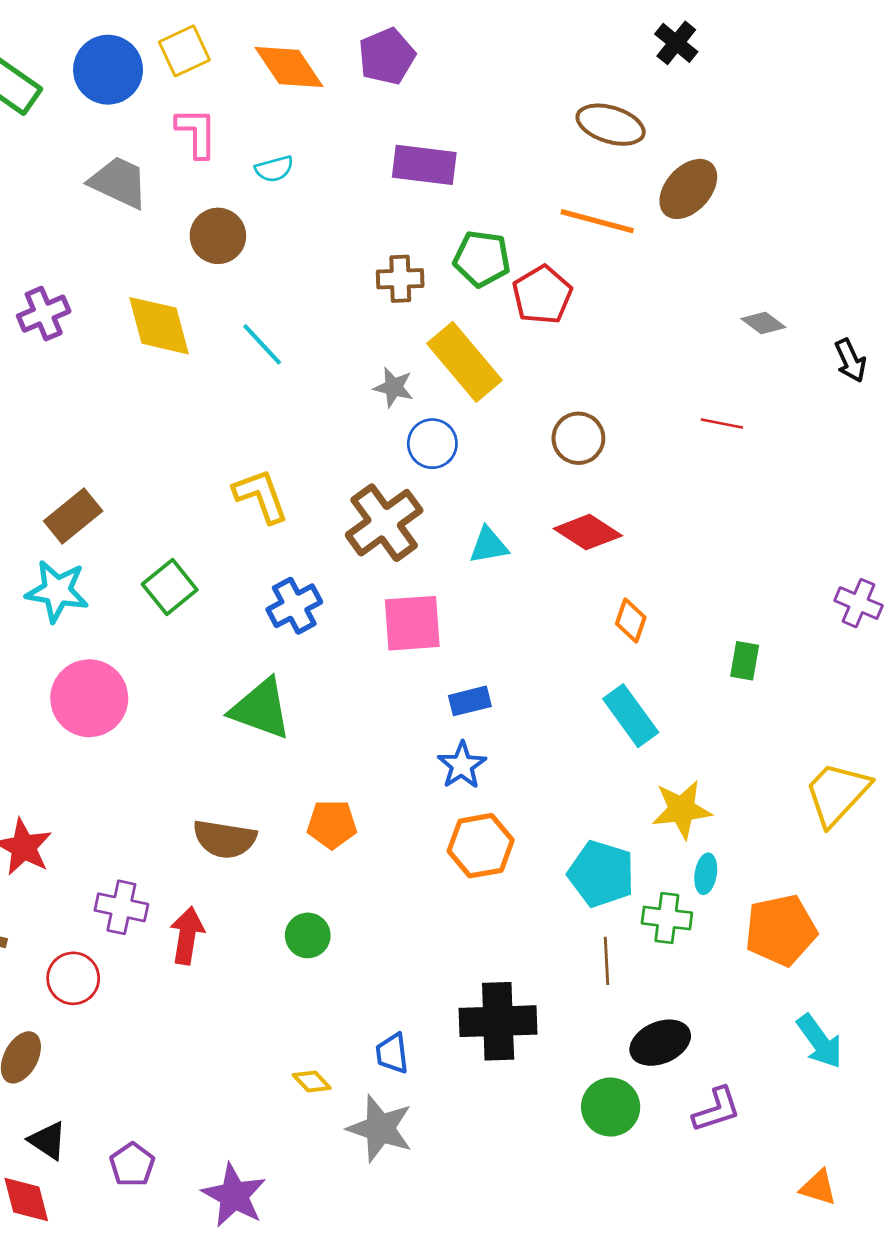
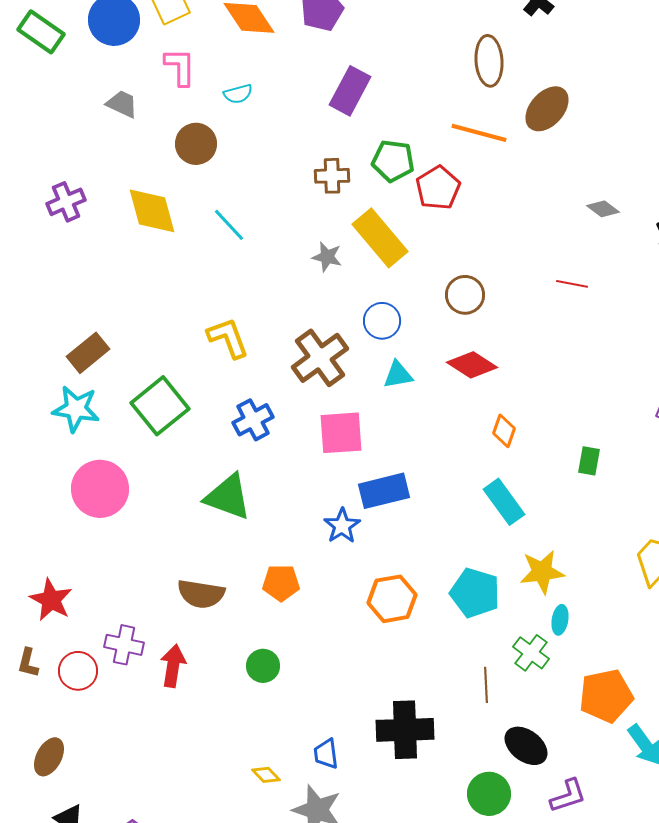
brown ellipse: (611, 125) -> (489, 61), turned 69
purple rectangle: (424, 165) -> (350, 91), turned -69
gray trapezoid: (119, 182) -> (122, 104), size x0.7
blue circle: (432, 444) -> (382, 321), moved
green square: (170, 587) -> (160, 406), size x1.4
blue rectangle: (470, 701) -> (384, 491), size x1.6
blue star: (462, 765) -> (342, 526), moved
cyan pentagon: (601, 874) -> (475, 593), moved
green cross: (667, 918) -> (531, 653), turned 30
orange pentagon: (781, 930) -> (606, 696), moved
red circle: (73, 978) -> (78, 671), moved
black ellipse: (660, 1043) -> (526, 746), turned 60

